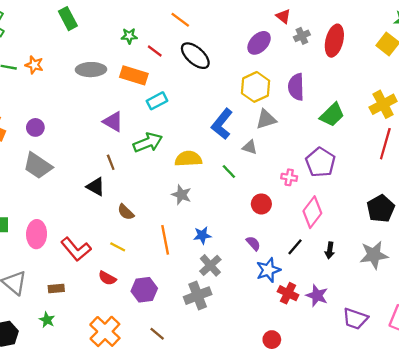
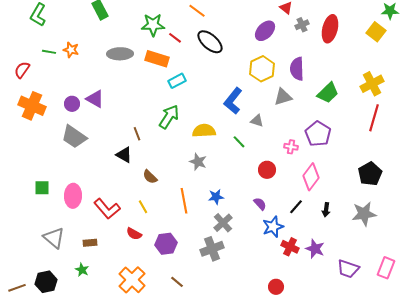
green star: (129, 36) -> (153, 25), size x1.6
gray triangle: (266, 119) -> (283, 97), moved
purple triangle: (113, 122) -> (95, 99), moved
green arrow: (148, 143) -> (169, 117), turned -35
yellow line: (118, 247) -> (143, 207), turned 32

